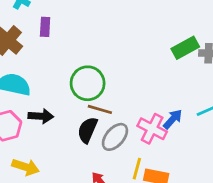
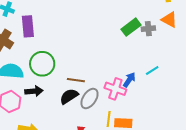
purple rectangle: (45, 27) -> (28, 26), size x1.5
green circle: (88, 83) -> (42, 64), moved
black semicircle: (88, 130) -> (69, 96), turned 42

